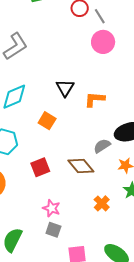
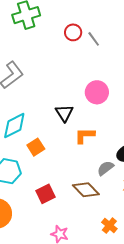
pink circle: (103, 42) -> (97, 92), moved
orange L-shape: (95, 99) -> (85, 136), moved
orange square: (47, 121) -> (36, 147), moved, turned 30

